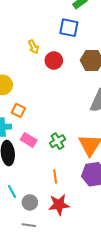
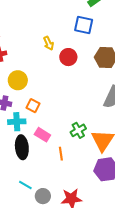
green cross: (58, 141) -> (78, 130), moved
orange line: (55, 176) -> (61, 154), moved
cyan line: (12, 191) -> (25, 185), turned -32

